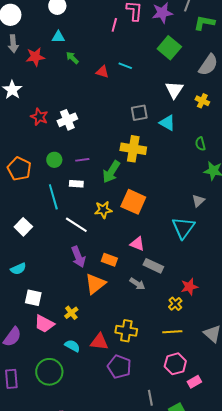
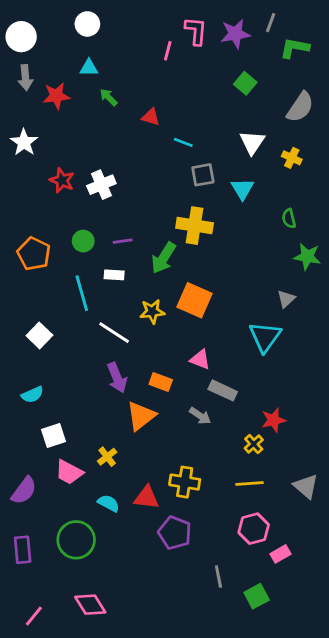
green square: (169, 48) -> (245, 83), size x0.7
cyan line: (125, 66) -> (183, 142), moved
cyan triangle: (167, 123) -> (242, 189), turned 30
white square: (33, 298) -> (54, 436), turned -30

